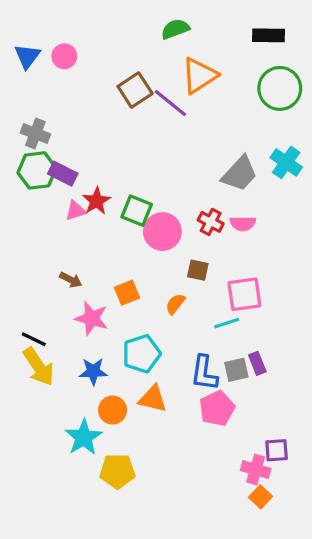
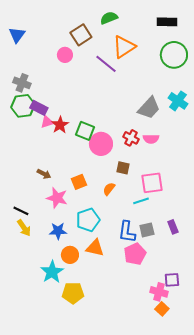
pink circle: (64, 56) -> (65, 55), moved
brown square: (135, 90) -> (81, 35), moved
pink triangle: (76, 211) -> (47, 122), moved
purple rectangle: (257, 363) -> (173, 227), moved
yellow arrow: (39, 367) -> (24, 228), size x0.7

